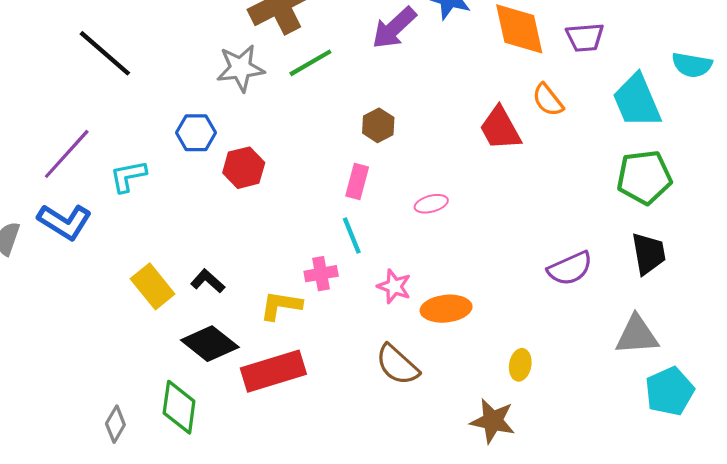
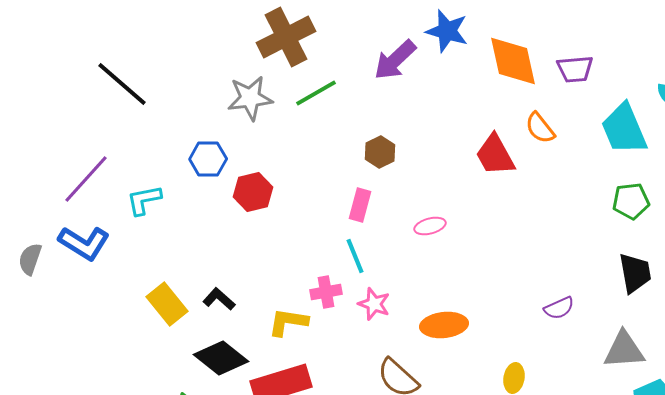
green pentagon: (644, 177) -> (631, 201), size x0.7
purple semicircle: (570, 268) -> (559, 308), moved, size x0.7
pink star: (394, 286) -> (374, 304), moved

